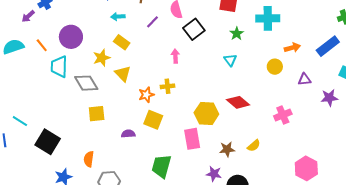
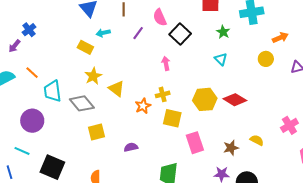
purple circle: (71, 37) -> (32, 121), moved
yellow rectangle: (122, 42) -> (85, 47), moved
yellow hexagon: (206, 113) -> (205, 99), moved
pink cross: (283, 115) -> (289, 125), moved
yellow square: (153, 120) -> (172, 118), moved
yellow semicircle: (254, 146) -> (257, 140), turned -104

